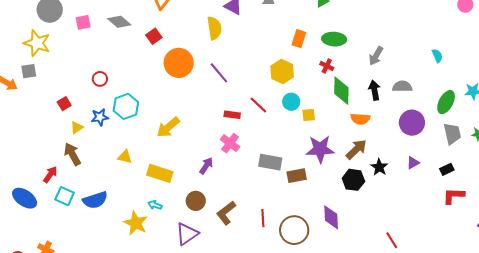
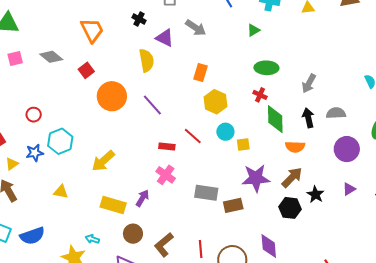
orange rectangle: (299, 39) -> (201, 72), moved
yellow rectangle: (160, 173) -> (113, 205), moved

